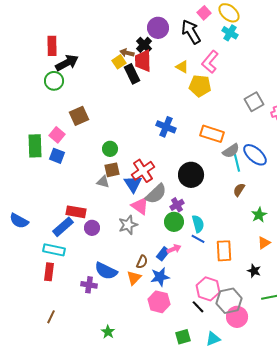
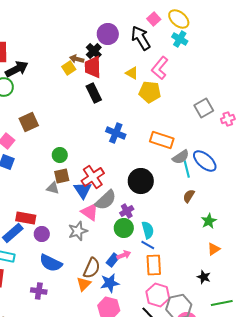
black rectangle: (132, 74) -> (94, 93), moved
orange rectangle: (224, 251) -> (154, 265), moved
brown semicircle: (142, 262) -> (92, 268), size x1.5
blue semicircle: (106, 271) -> (51, 263), moved

